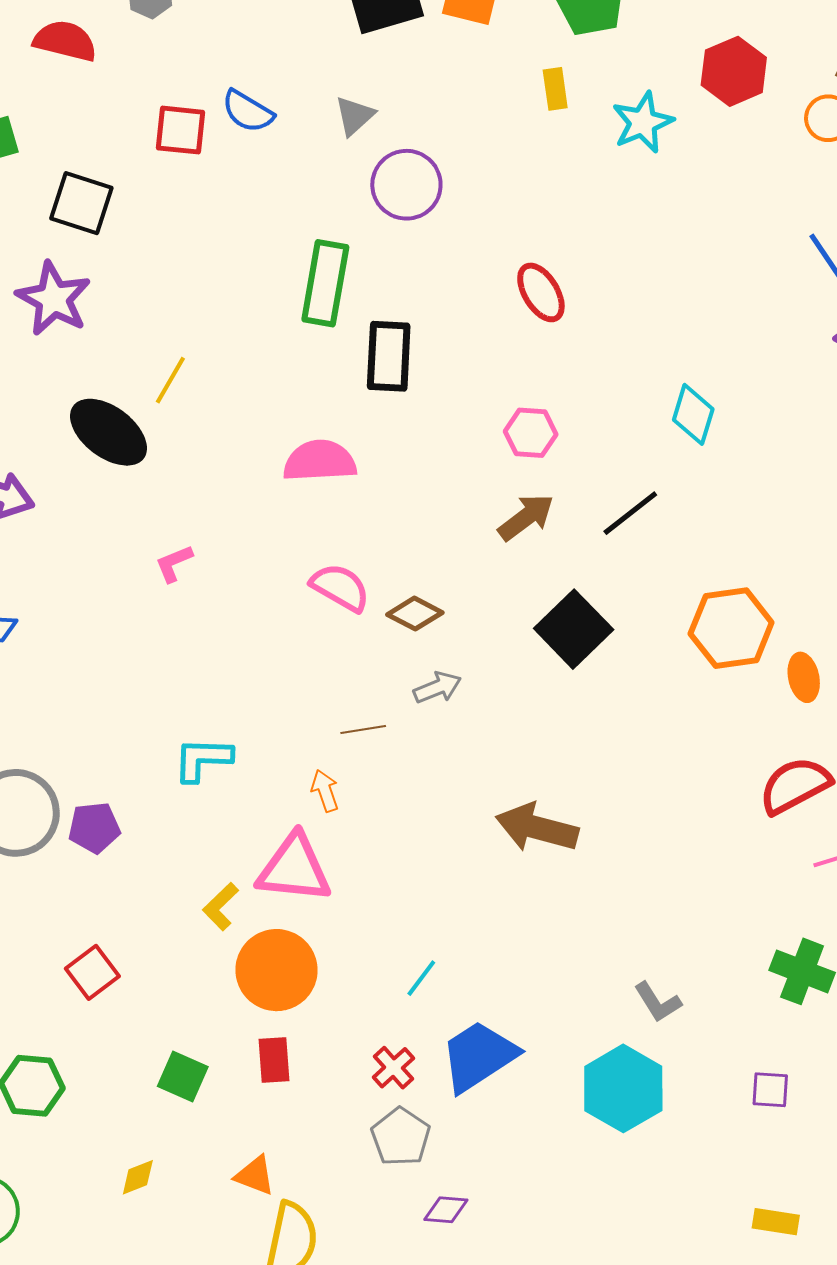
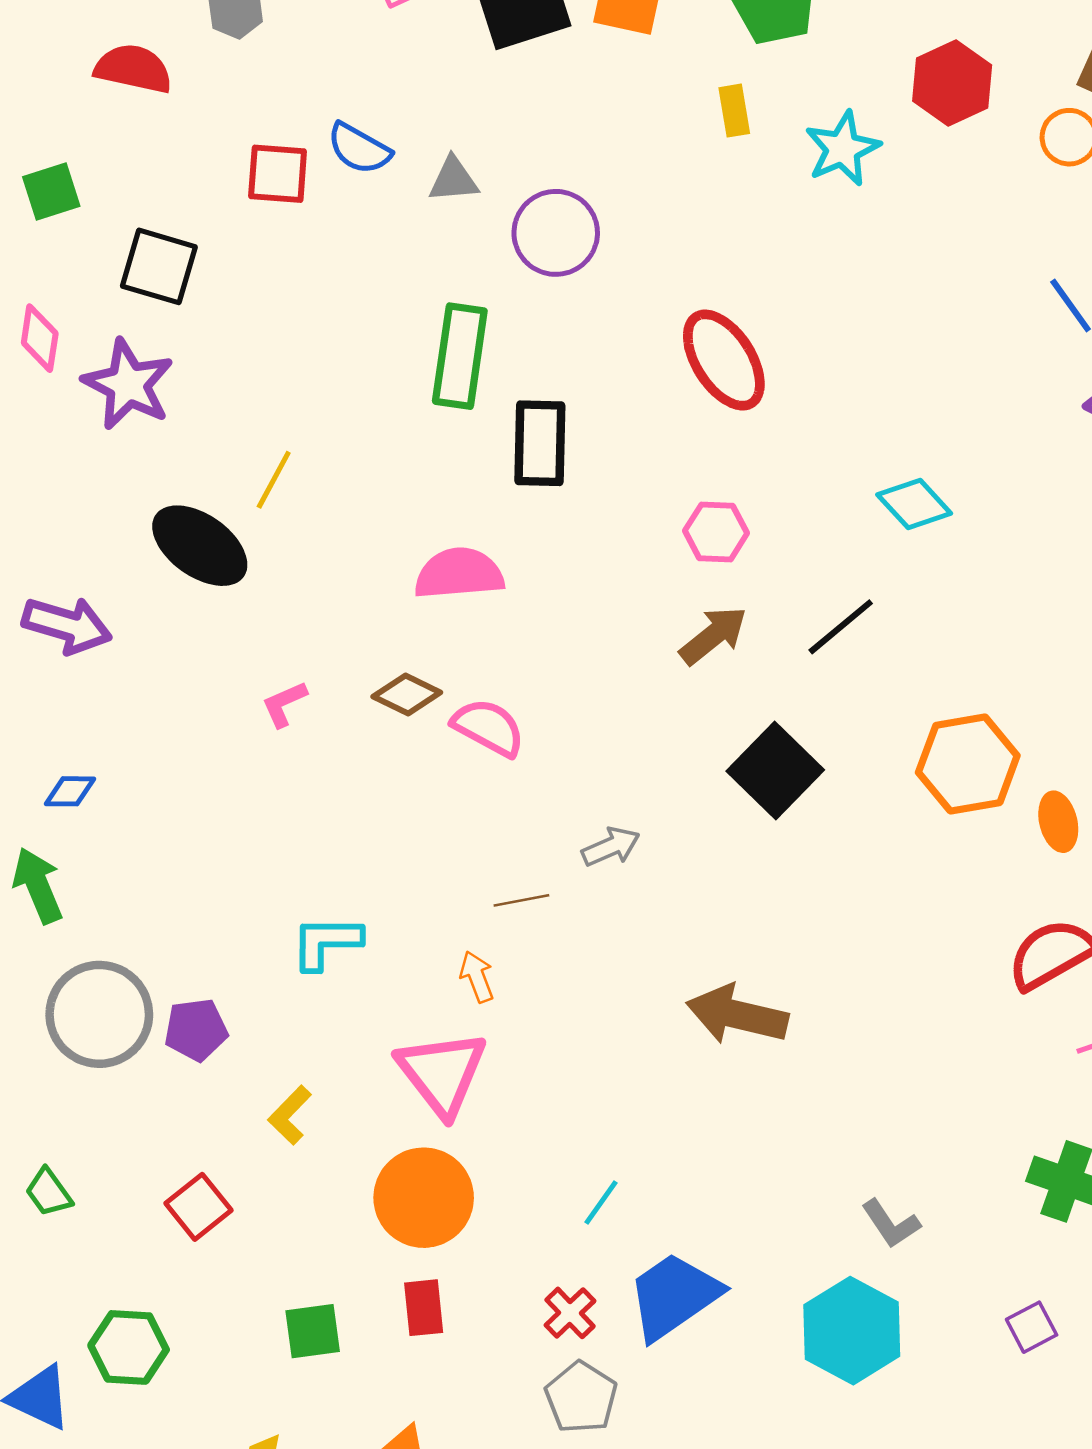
gray triangle: (355, 116) -> (453, 180), moved, turned 39
red ellipse: (541, 292) -> (724, 360), size x1.4
cyan diamond: (693, 414) -> (914, 504), turned -58
brown diamond: (415, 614) -> (407, 695), moved
pink triangle: (294, 869) -> (442, 1073), turned 48
yellow L-shape: (221, 907) -> (290, 1115), moved
green square: (183, 1077) -> (313, 1331), turned -30
purple square: (770, 1090) -> (1032, 1327), turned -30

